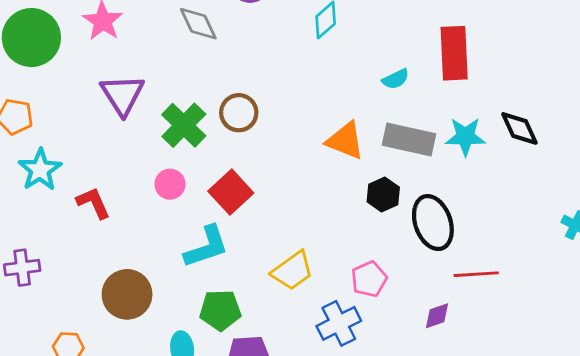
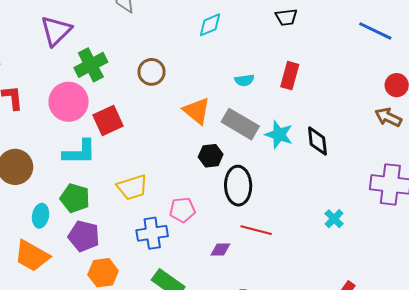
red rectangle: (454, 53) -> (290, 76), size x0.7
brown circle: (239, 113) -> (152, 72), moved
pink circle: (170, 184) -> (69, 102), size x1.8

